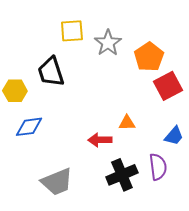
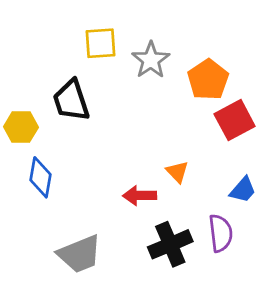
orange triangle: (127, 123) -> (177, 172), turned 48
blue diamond: (29, 127) -> (40, 177), turned -72

